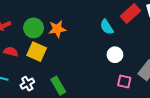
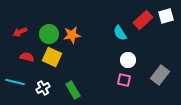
pink square: (124, 82) -> (124, 80), moved

